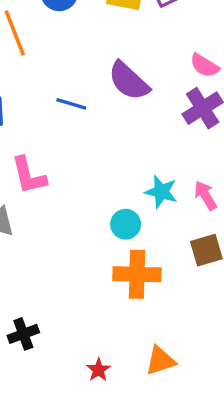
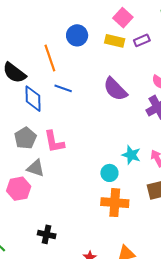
blue line: (71, 104) -> (63, 88), moved
black cross: (23, 334) -> (47, 234), turned 30

